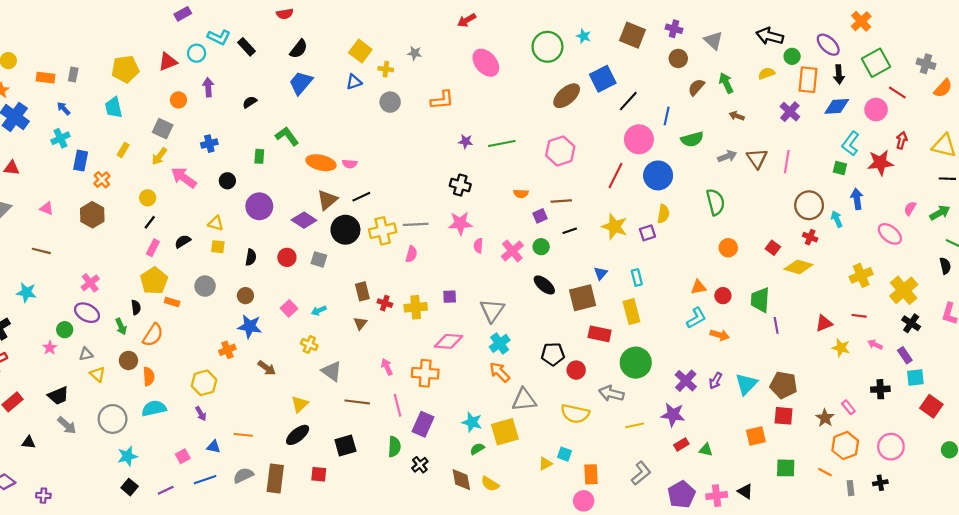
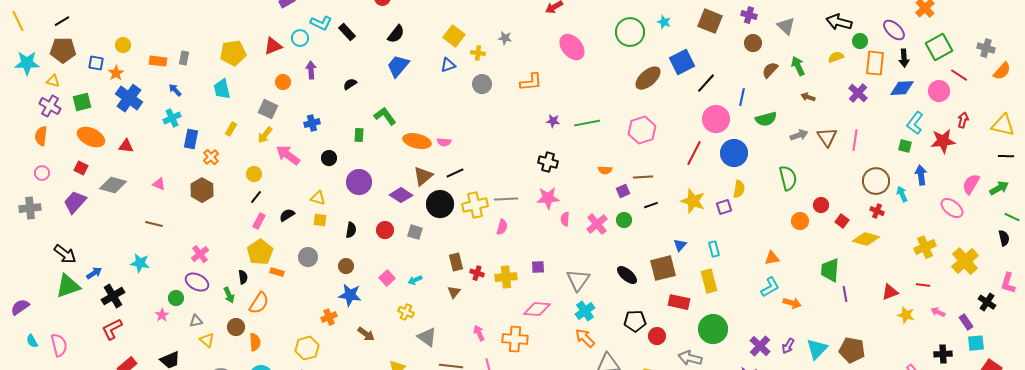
pink semicircle: (910, 208) -> (971, 184), size x1.5
black ellipse: (544, 285) -> (627, 275), moved
red circle: (723, 296) -> (821, 205), moved
black cross: (911, 323) -> (987, 302), moved

